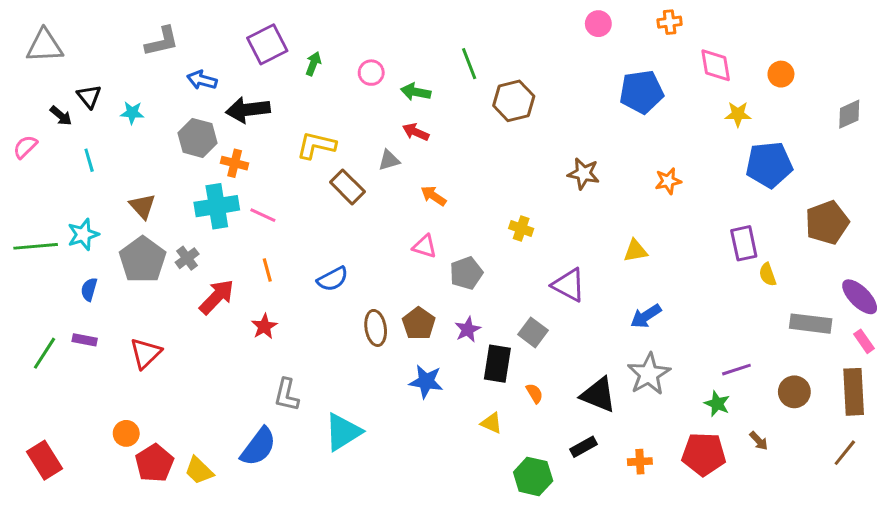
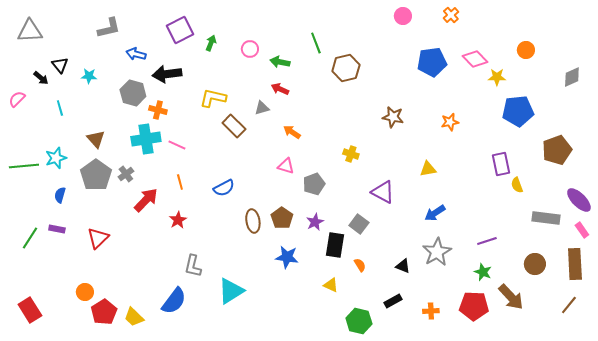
orange cross: (670, 22) -> (451, 15), turned -35
pink diamond: (716, 65) -> (475, 59), moved, turned -35
purple line: (736, 370) -> (487, 241), moved
black triangle: (598, 395) -> (403, 266), size x0.6
brown arrow: (759, 441) -> (511, 297), size x2.0

